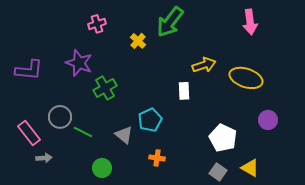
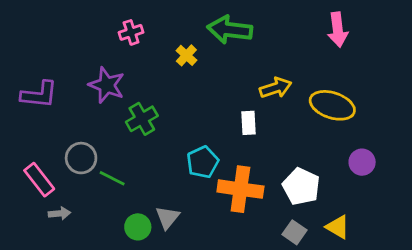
green arrow: (170, 22) -> (230, 30), turned 60
gray triangle: (124, 135) -> (168, 217), moved, turned 30
orange cross: (157, 158) -> (240, 189), moved, size x2.0

